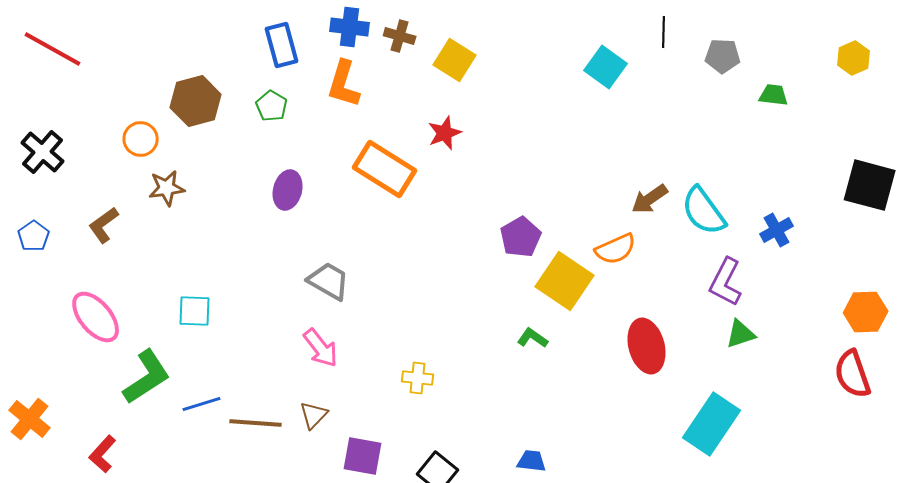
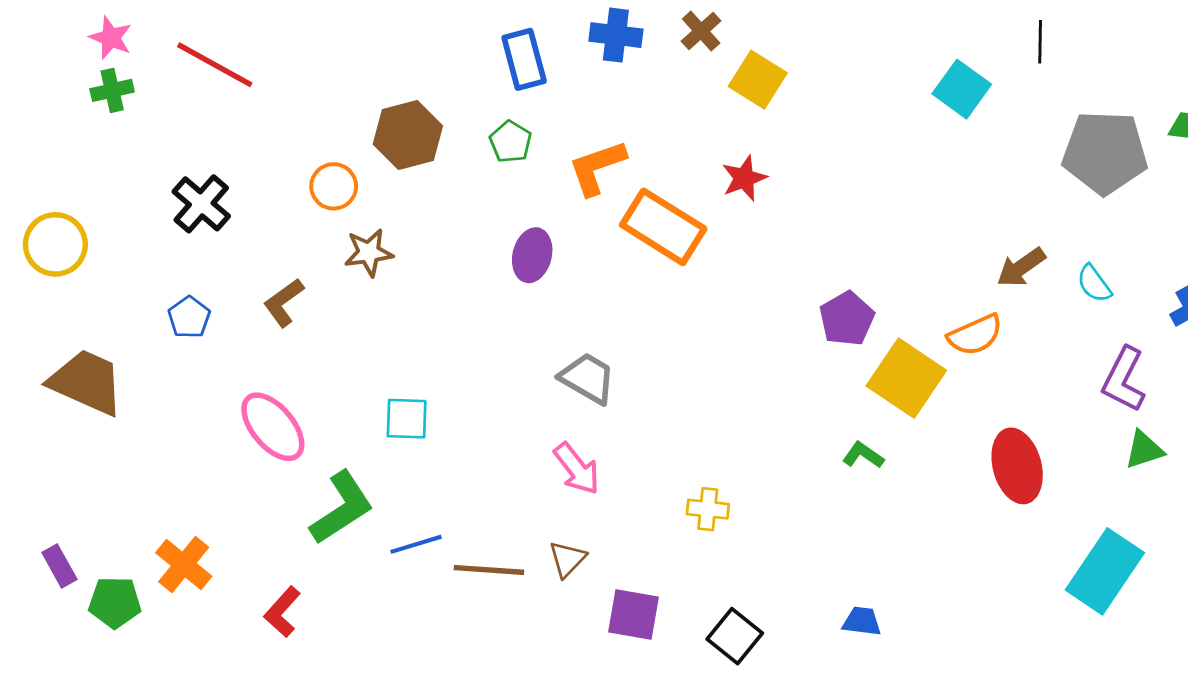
brown cross: (400, 36) -> (701, 31), moved, turned 32
gray pentagon: (723, 56) -> (1105, 153), moved, size x1.8
orange L-shape: (344, 84) -> (597, 167), moved, turned 54
cyan semicircle: (704, 211) -> (1094, 284), size x0.6

